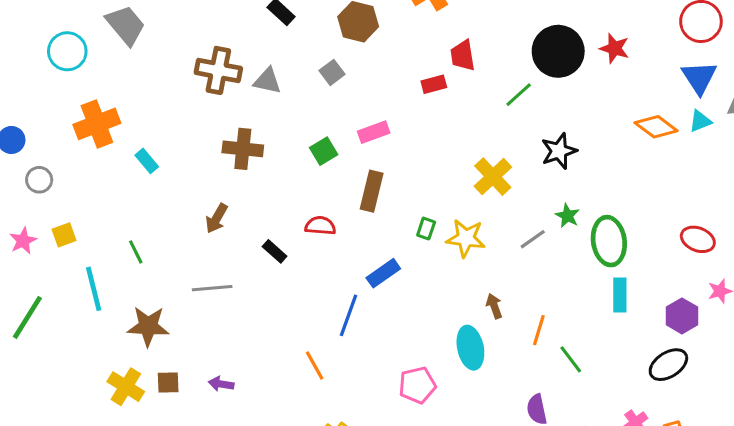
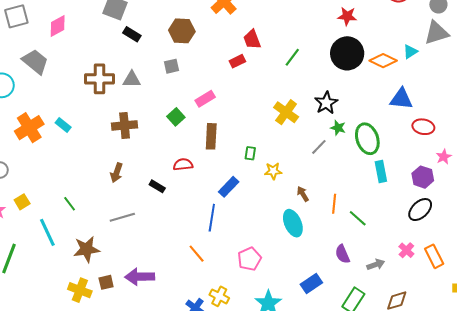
black circle: (558, 51) -> (347, 53), moved
gray square: (332, 72) -> (172, 66), turned 35
blue triangle: (699, 77) -> (401, 99), moved, turned -40
black star: (559, 151) -> (326, 103), moved
cyan rectangle: (147, 161) -> (63, 125), moved
yellow star: (466, 238) -> (273, 171), moved, size x0.7
purple arrow: (221, 384) -> (140, 277), size x1.8
pink pentagon: (417, 385) -> (249, 259), moved

